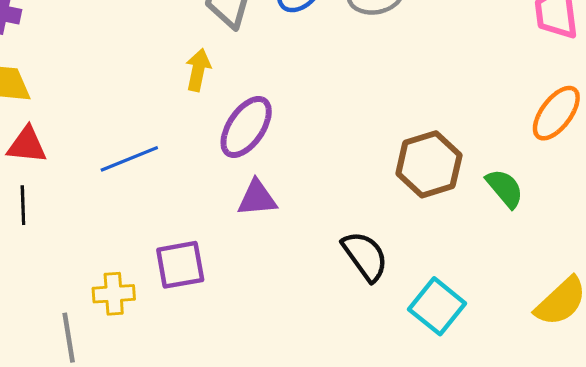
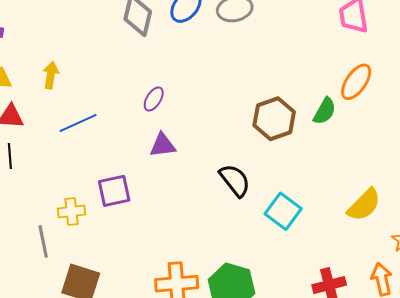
yellow arrow: (198, 70) -> (51, 75), moved
purple ellipse: (246, 127) -> (154, 99), size x0.6
green semicircle: (505, 188) -> (325, 111), moved, turned 72

